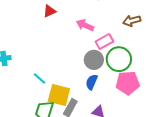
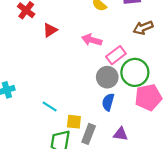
yellow square: (59, 95) -> (74, 122), size x0.6

